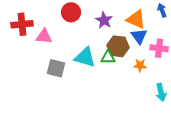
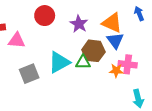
pink cross: (159, 48) -> (128, 64), moved
cyan triangle: (85, 57) -> (59, 62), turned -45
gray square: (56, 68) -> (29, 74), turned -36

